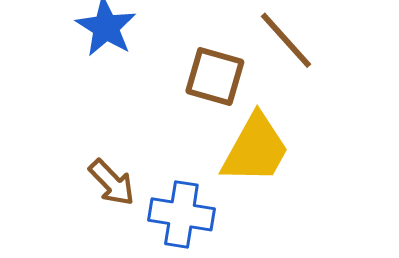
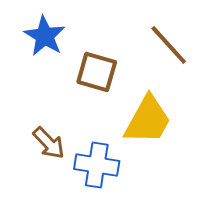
brown square: (215, 77) -> (97, 72), moved

